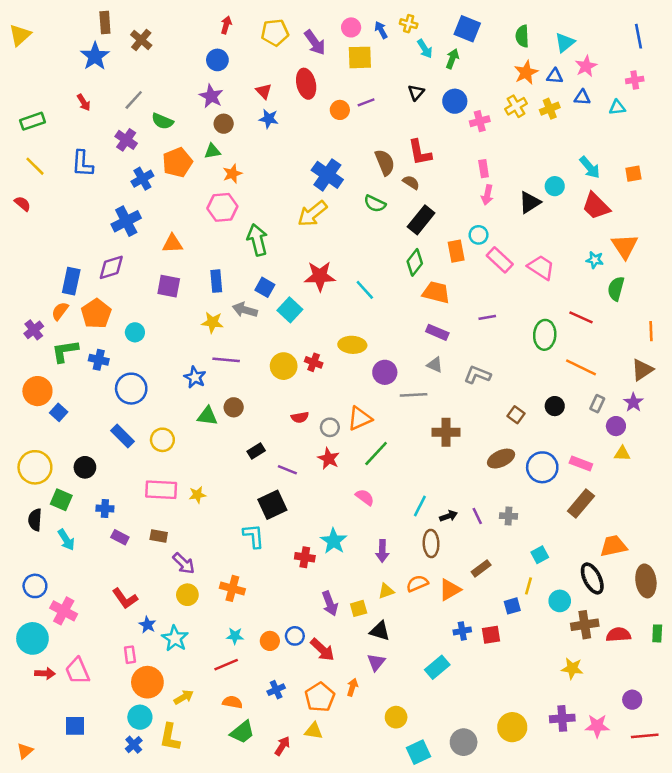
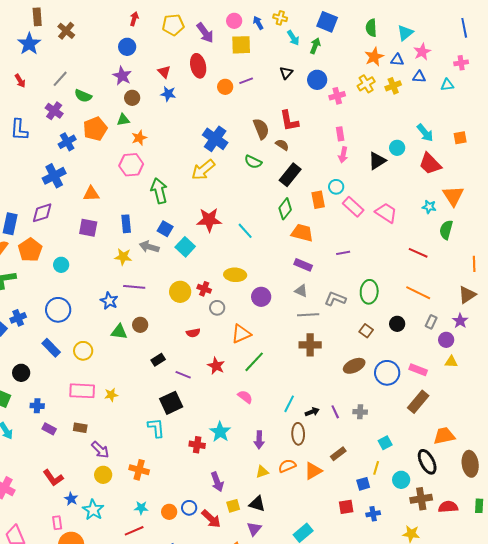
green ellipse: (545, 335) -> (369, 292), moved
blue cross: (99, 360) -> (18, 318), moved, turned -35
gray line: (414, 395) -> (308, 315), moved
gray circle: (330, 427) -> (217, 308), moved
yellow square: (359, 608) -> (233, 506), moved
blue cross: (462, 631) -> (373, 514), moved

